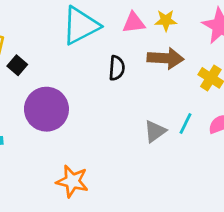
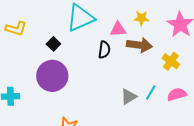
pink triangle: (134, 23) -> (118, 29), moved
black square: (17, 65) -> (53, 44), moved

